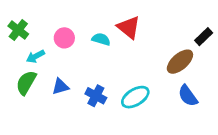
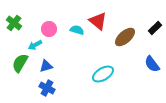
cyan arrow: (35, 56) -> (35, 45), moved
brown ellipse: (180, 62) -> (125, 37), moved
blue cross: (96, 96) -> (47, 88), moved
blue semicircle: (188, 96) -> (152, 64), moved

